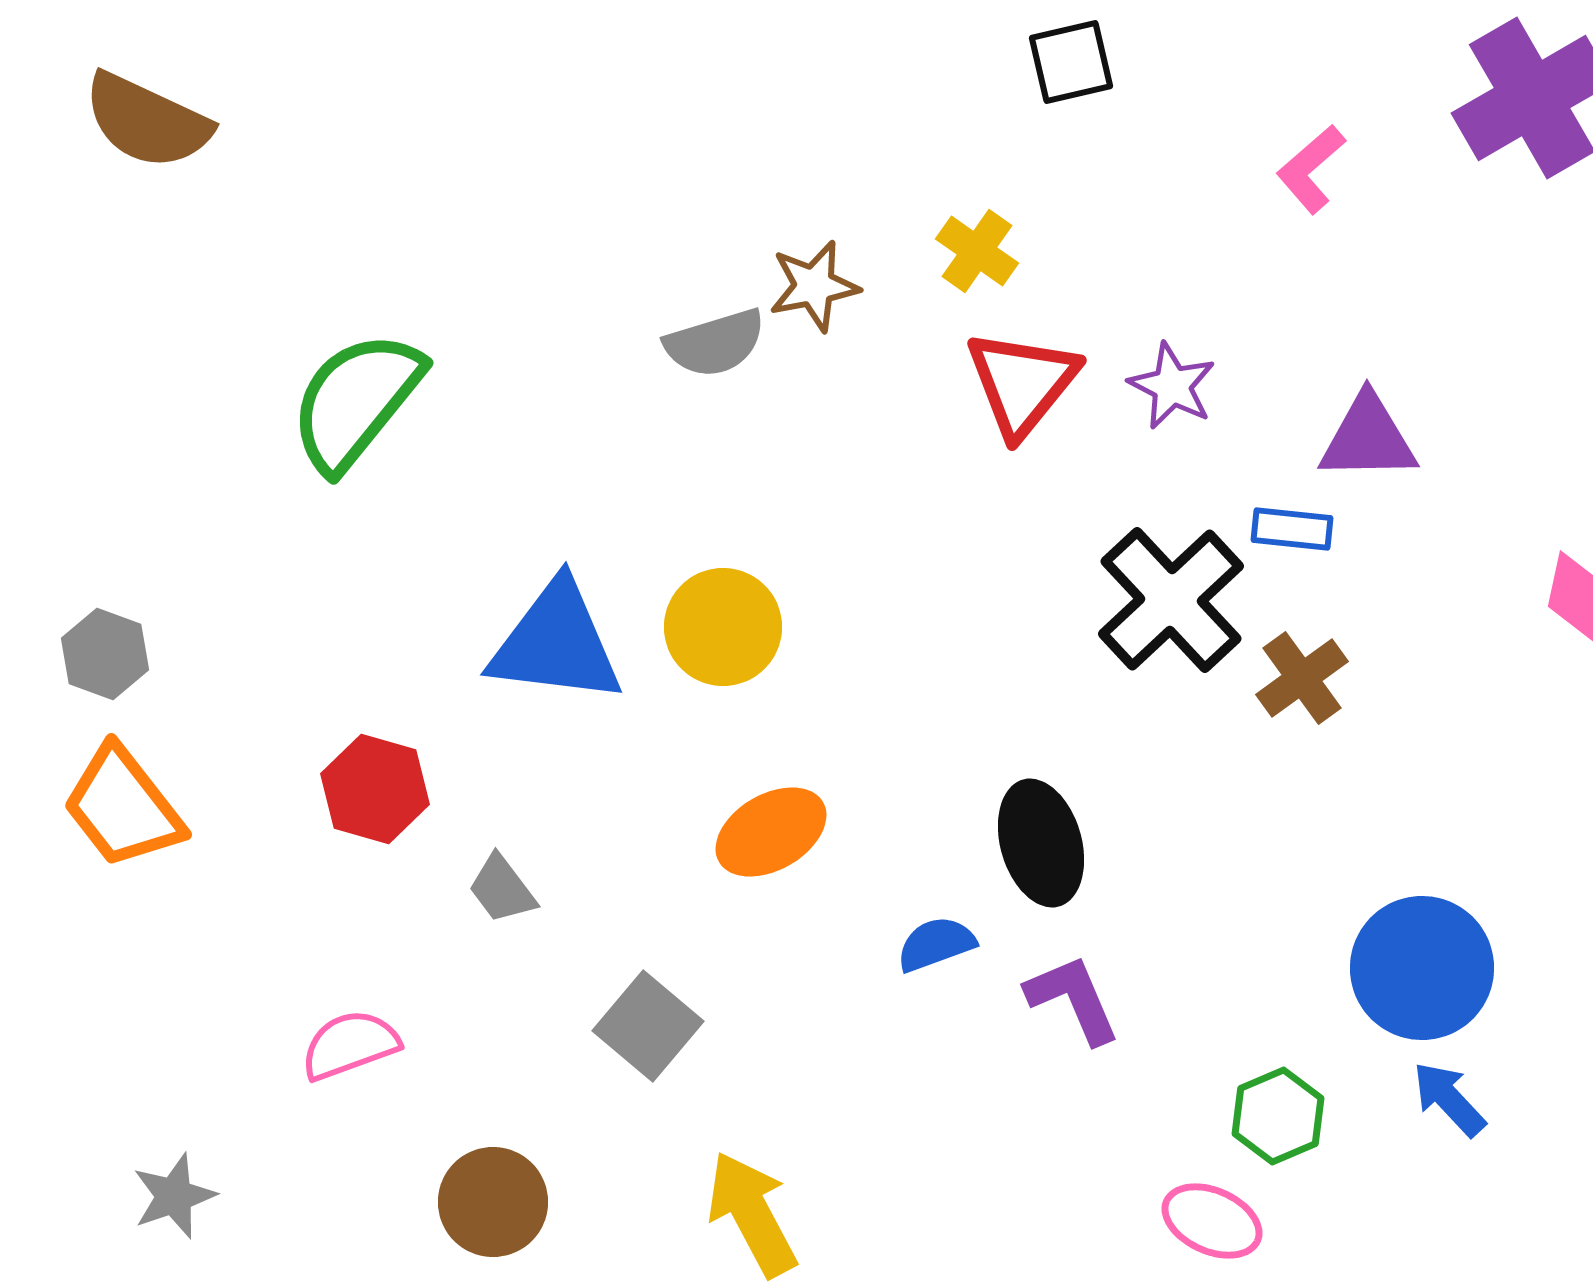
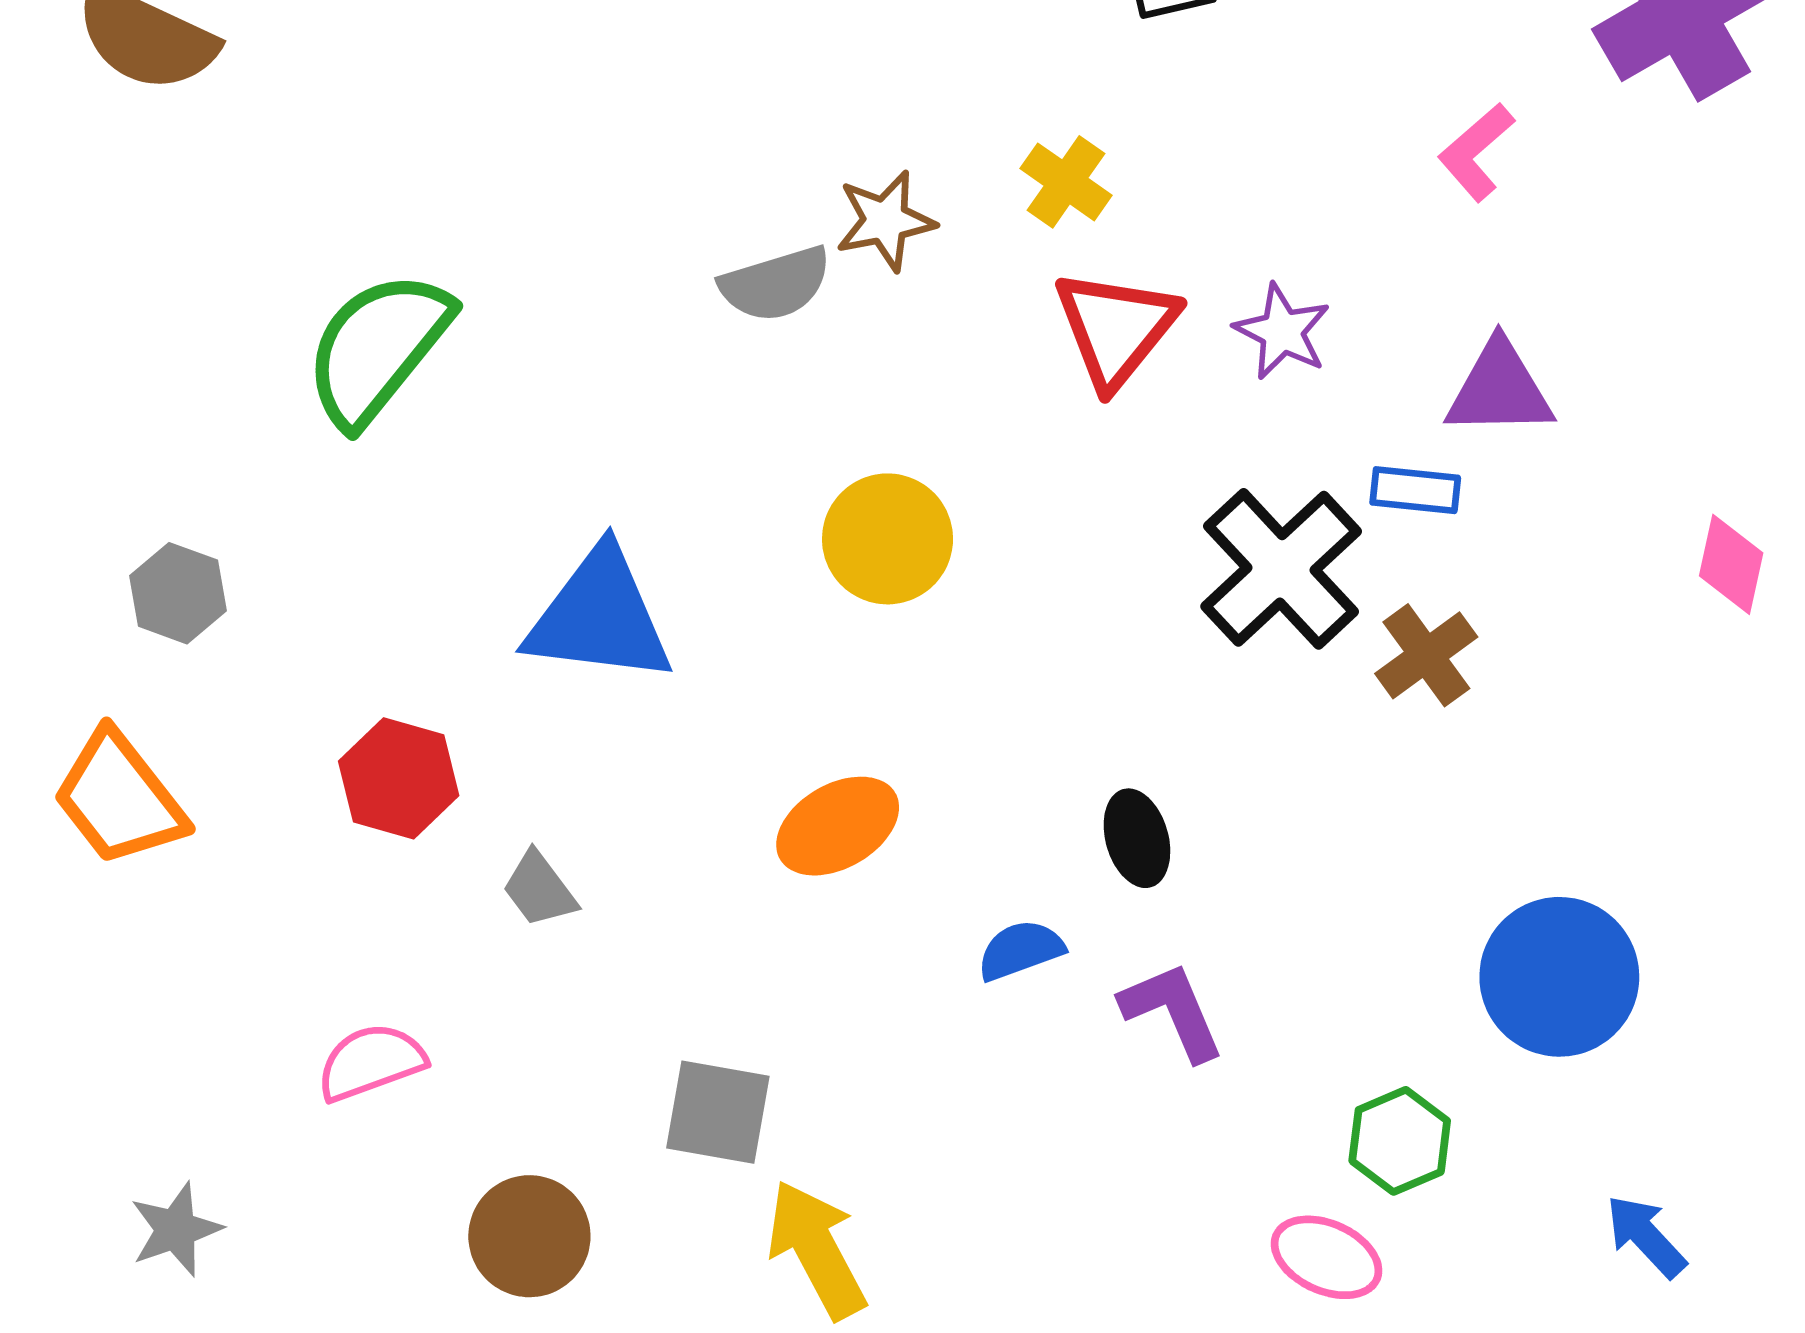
pink L-shape: (1311, 169) -> (1476, 152), moved
yellow circle: (723, 627) -> (888, 539), moved
gray hexagon: (105, 654) -> (178, 593), moved
black ellipse: (1041, 843) -> (1137, 838), size x0.7
gray square: (648, 1026) -> (718, 1112), moved, turned -30
blue arrow: (1449, 1099) -> (1646, 1236), moved

